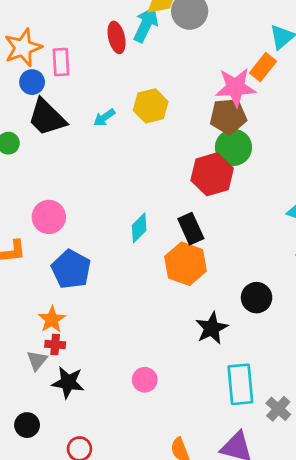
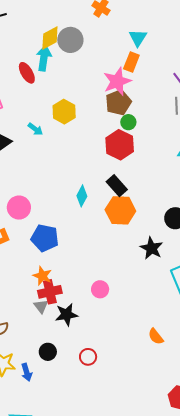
cyan arrow: (104, 118) -> (35, 129), turned -91
green circle: (233, 147) -> (128, 122), size x0.6
red cross: (55, 344) -> (50, 292), size x1.6
pink circle: (145, 380) -> (100, 289), moved

